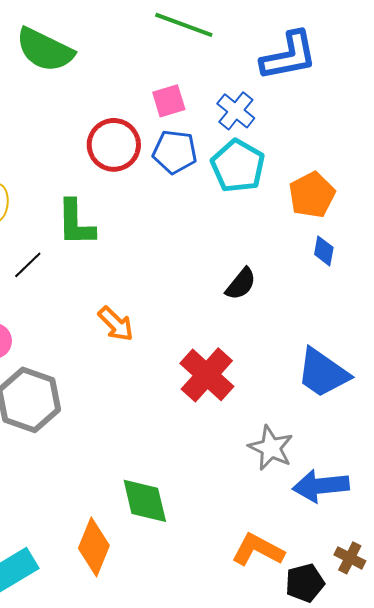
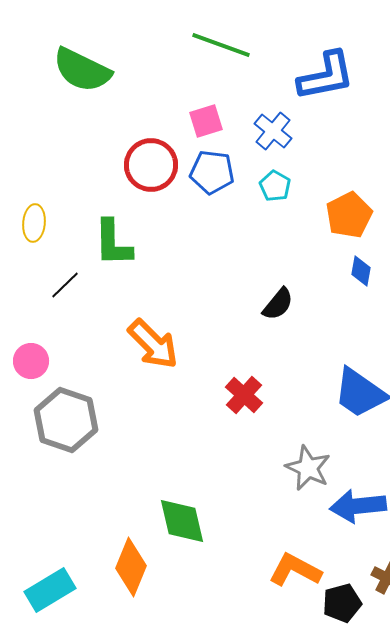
cyan pentagon: (238, 166) -> (275, 186), size x0.6
orange arrow: (116, 324) -> (153, 344), size x1.4
red cross: (207, 375) -> (244, 395), size x0.7

